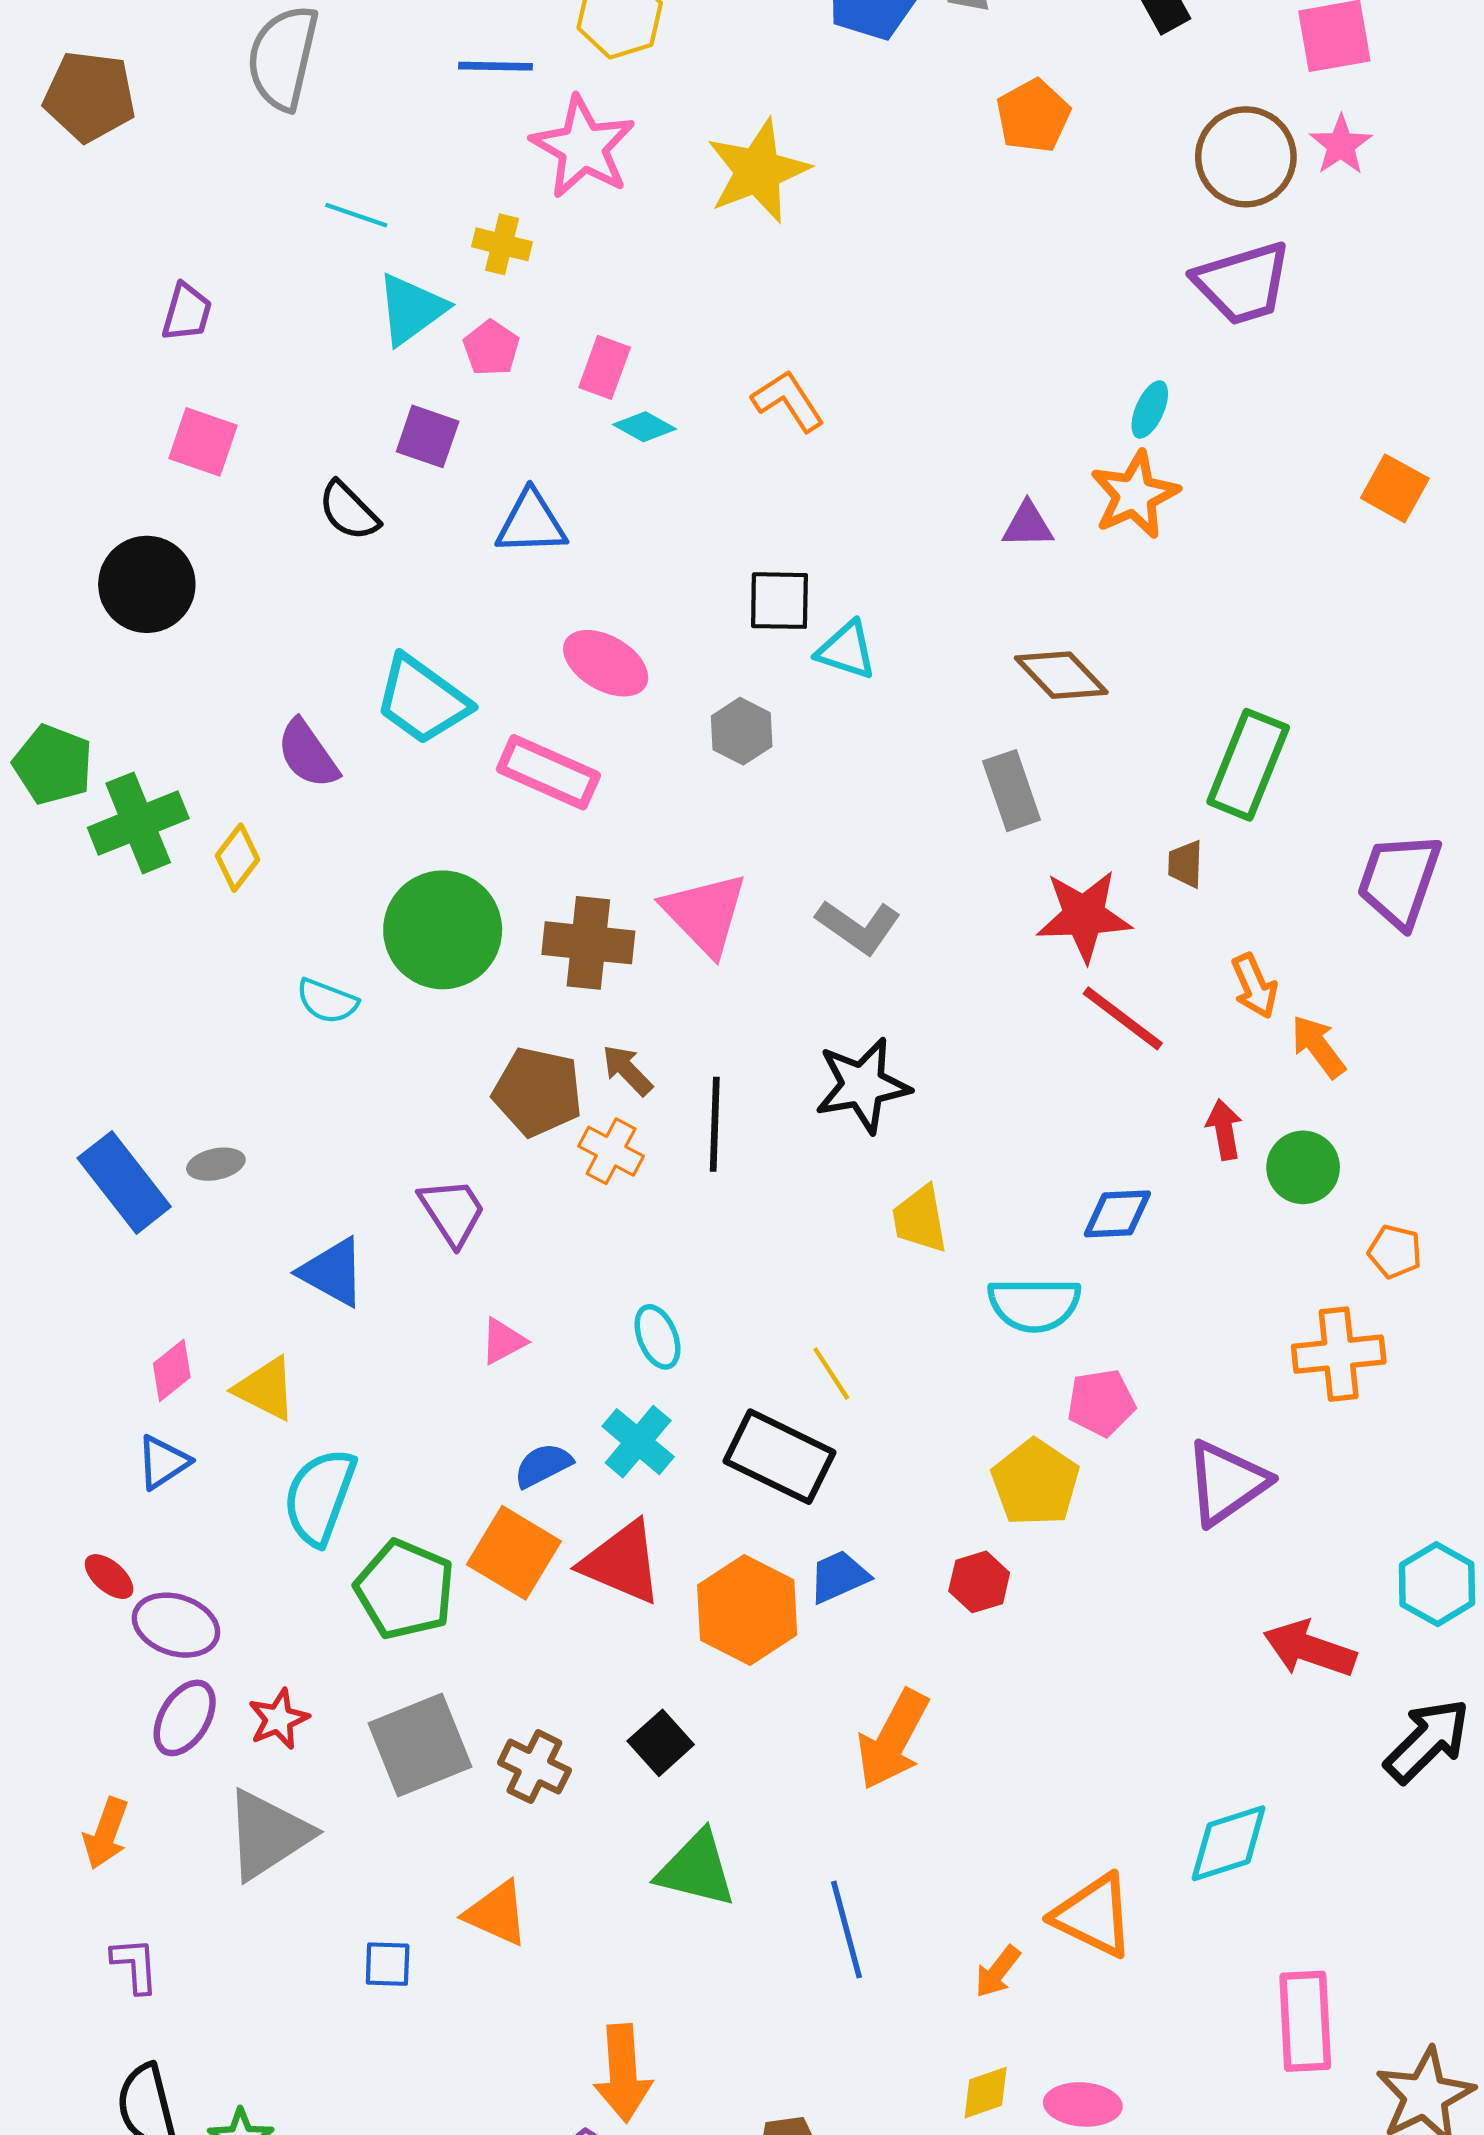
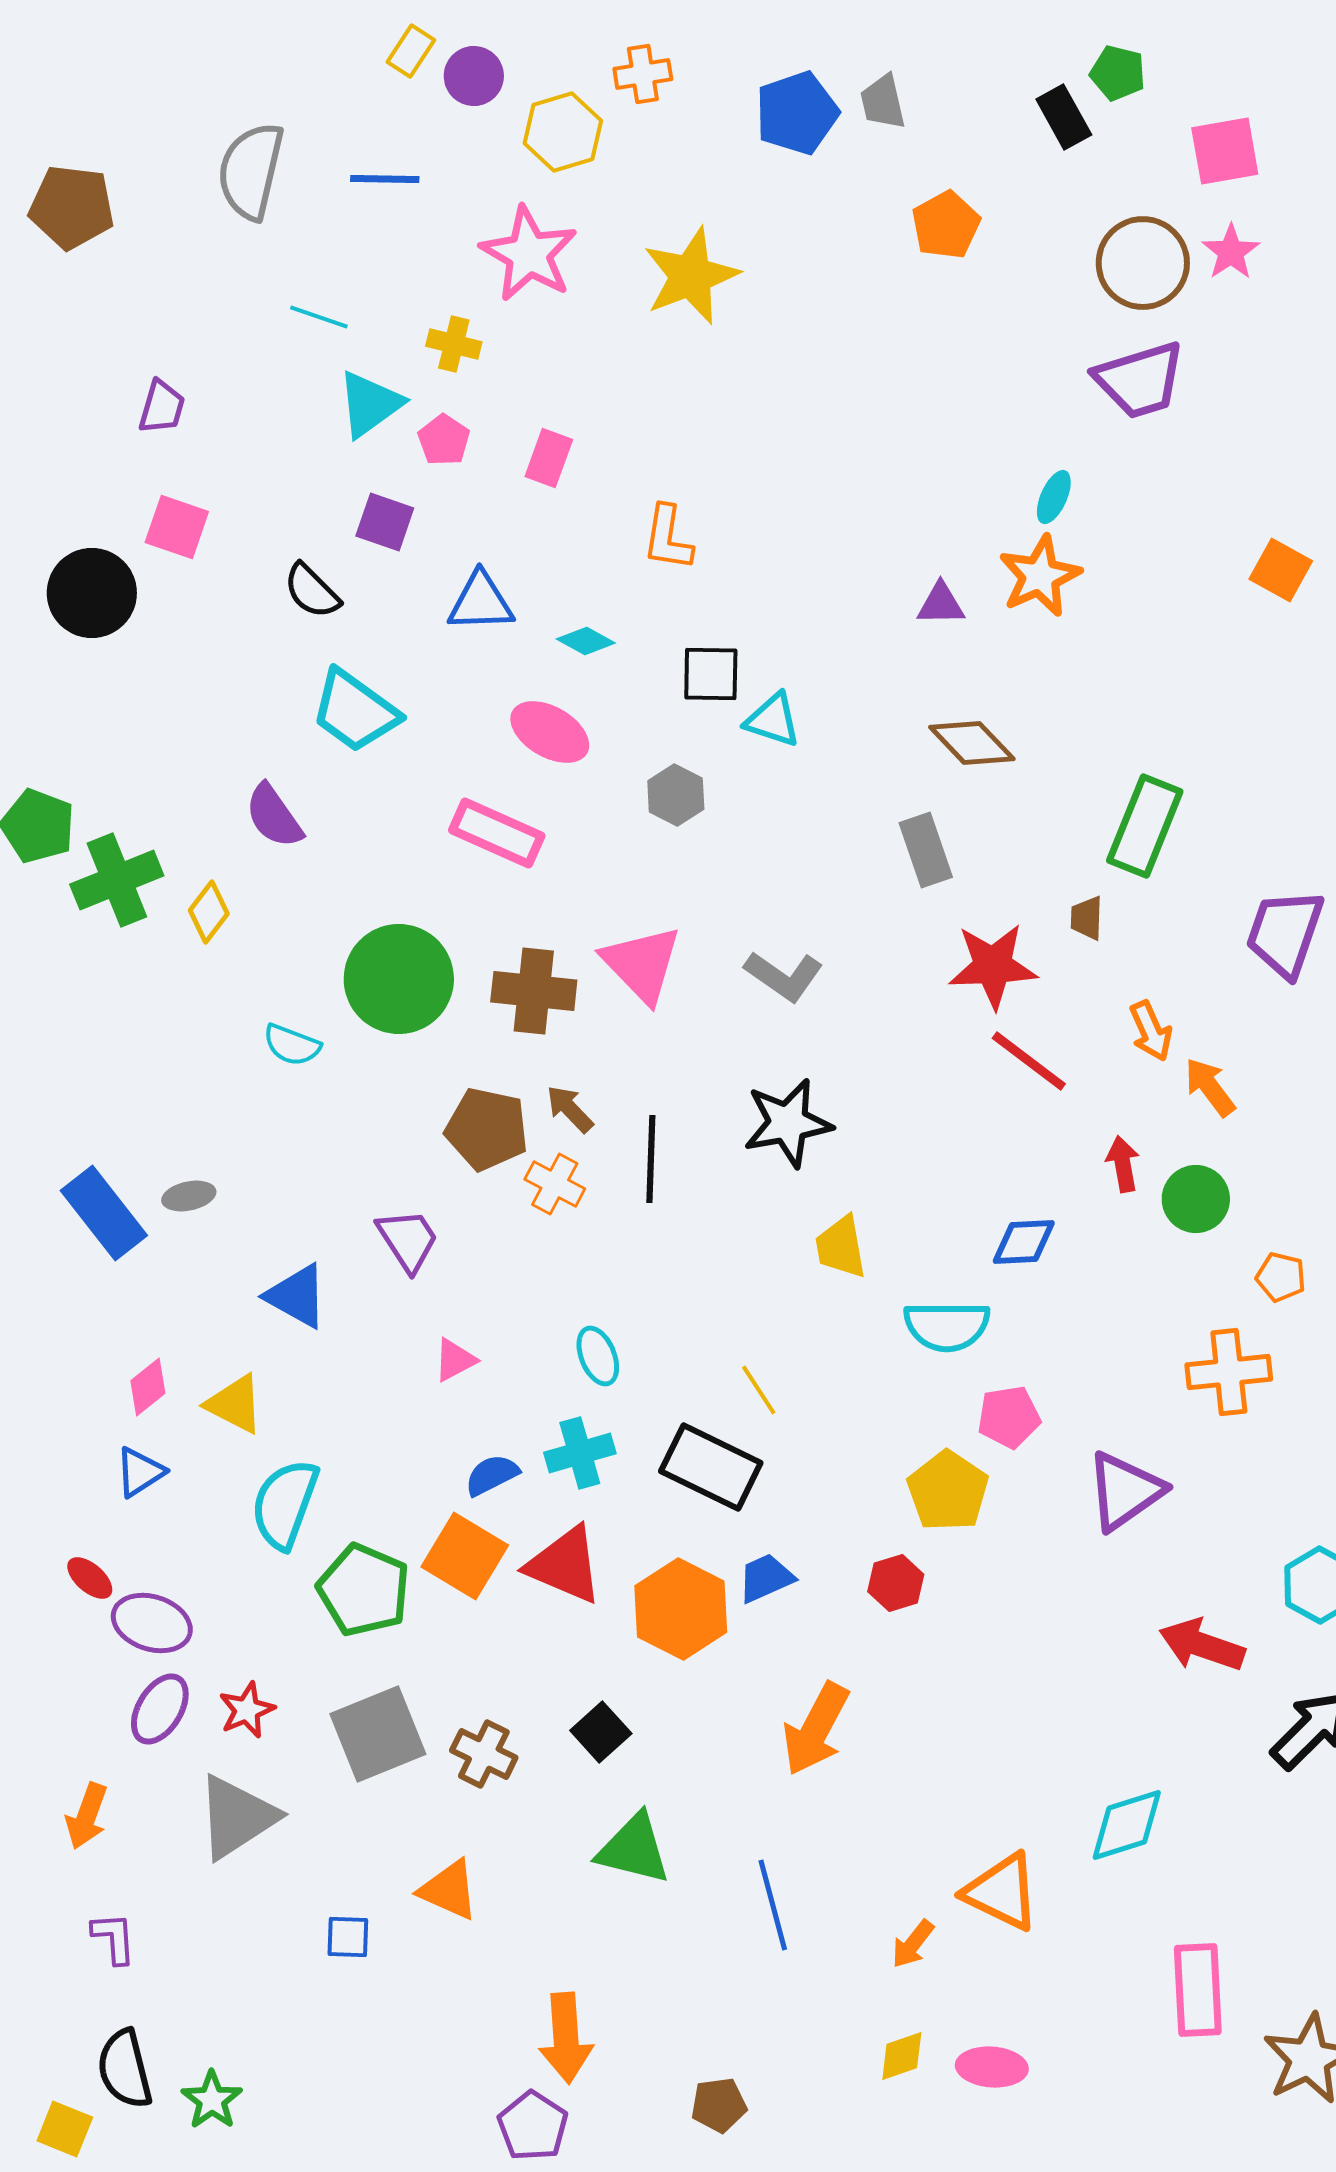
blue line: (496, 66) -> (385, 179), moved
orange L-shape: (788, 401) -> (668, 538), moved, turned -138
cyan diamond: (645, 427) -> (586, 641), moved
black circle: (147, 584) -> (92, 593), moved
cyan trapezoid: (422, 700) -> (355, 711), moved
cyan cross: (638, 1442) -> (580, 1453), turned 34

